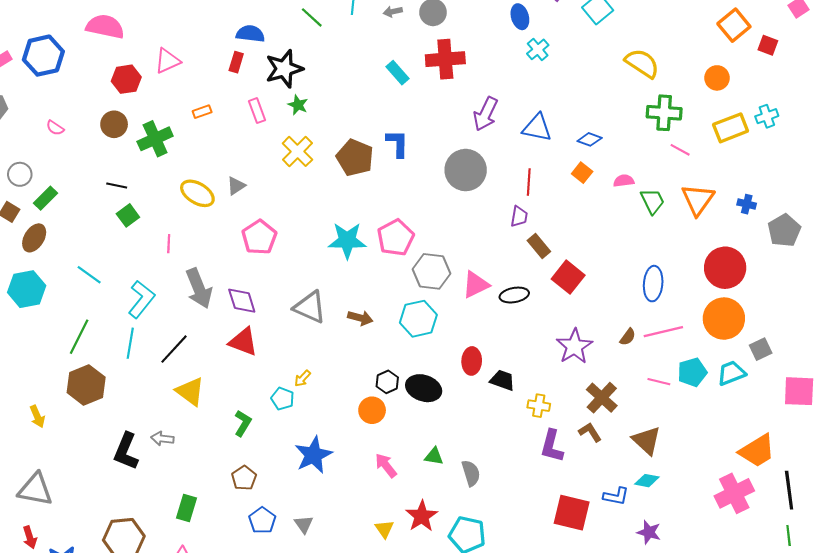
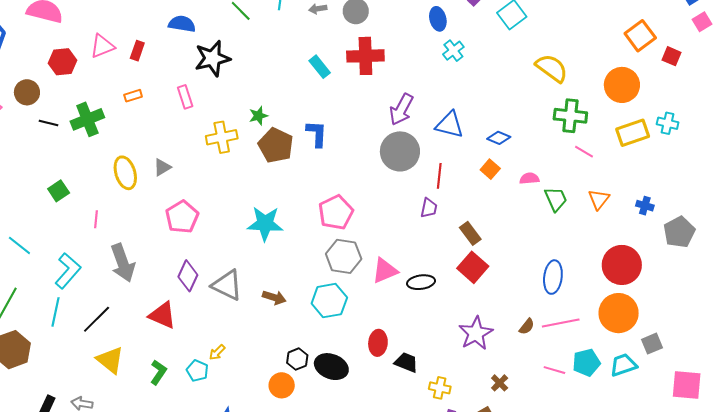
red rectangle: (236, 62) -> (137, 51), moved
orange circle: (717, 78) -> (622, 85), size x1.5
green star: (298, 105) -> (258, 116), moved, turned 30
cyan cross: (767, 116) -> (668, 123), turned 30
brown circle: (114, 124) -> (27, 92), moved
yellow cross: (297, 151) -> (222, 137), turned 32
gray circle: (466, 170) -> (400, 151), moved
black line: (117, 185) -> (48, 123), moved
yellow ellipse: (197, 193) -> (125, 173), turned 40
orange triangle: (698, 200) -> (599, 199), size x0.7
pink pentagon: (396, 238) -> (336, 212), moved
brown rectangle: (539, 246) -> (470, 233), moved
purple diamond: (242, 301) -> (188, 276), moved, turned 40
brown cross: (602, 398) -> (500, 383), size x0.6
green L-shape: (243, 423) -> (158, 372), moved

